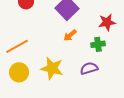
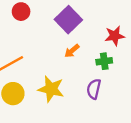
purple semicircle: (89, 68) -> (94, 89), turned -60

